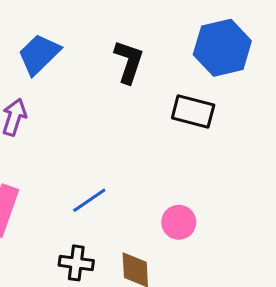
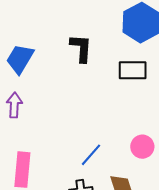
blue line: (89, 200) -> (91, 155), moved

